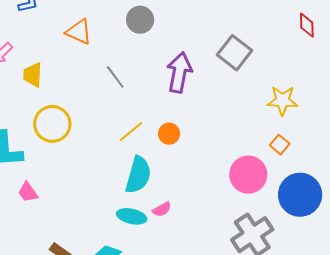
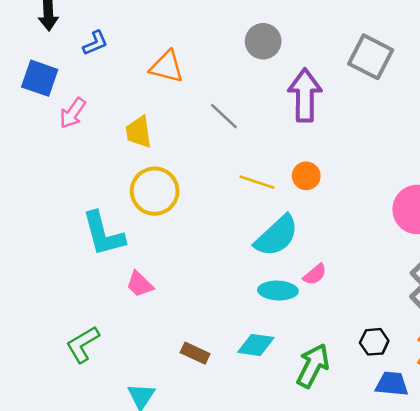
gray circle: (140, 20) -> (263, 41), moved
yellow trapezoid: (33, 75) -> (139, 132), moved
yellow line: (131, 132) -> (257, 182), turned 68
cyan semicircle: (138, 175) -> (277, 236), turned 42

